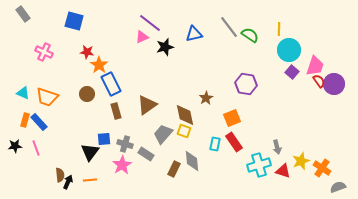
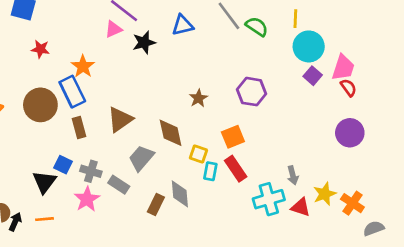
orange star: (99, 65) -> (83, 66), moved
purple circle: (334, 84) -> (350, 133), moved
brown circle: (87, 94) -> (40, 105), size x1.6
brown star: (206, 98) -> (198, 98), moved
yellow square: (184, 131) -> (198, 154), moved
blue square: (104, 139) -> (63, 165), turned 32

